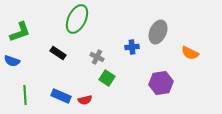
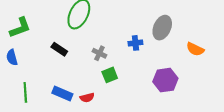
blue semicircle: (12, 61) -> (12, 57), turned 56
green square: (107, 78) -> (110, 75), turned 35

